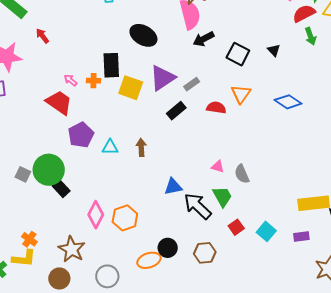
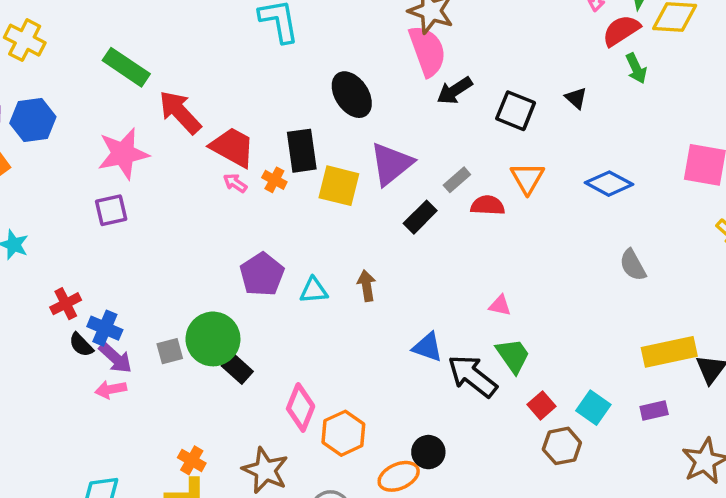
black ellipse: (143, 35) -> (352, 95), turned 32
red arrow: (42, 36) -> (180, 112), size x1.8
orange cross: (94, 81) -> (274, 180), turned 32
gray rectangle: (192, 84) -> (457, 180), moved
red trapezoid: (59, 102) -> (232, 147), moved
gray square: (23, 174) -> (170, 351), turned -35
gray semicircle: (242, 174) -> (633, 265), moved
blue triangle: (173, 187) -> (428, 347), turned 36
orange hexagon: (125, 218) -> (343, 433), moved
brown hexagon: (205, 253) -> (562, 446), moved

